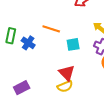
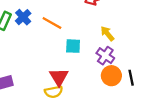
blue cross: (28, 43) -> (23, 17), moved

